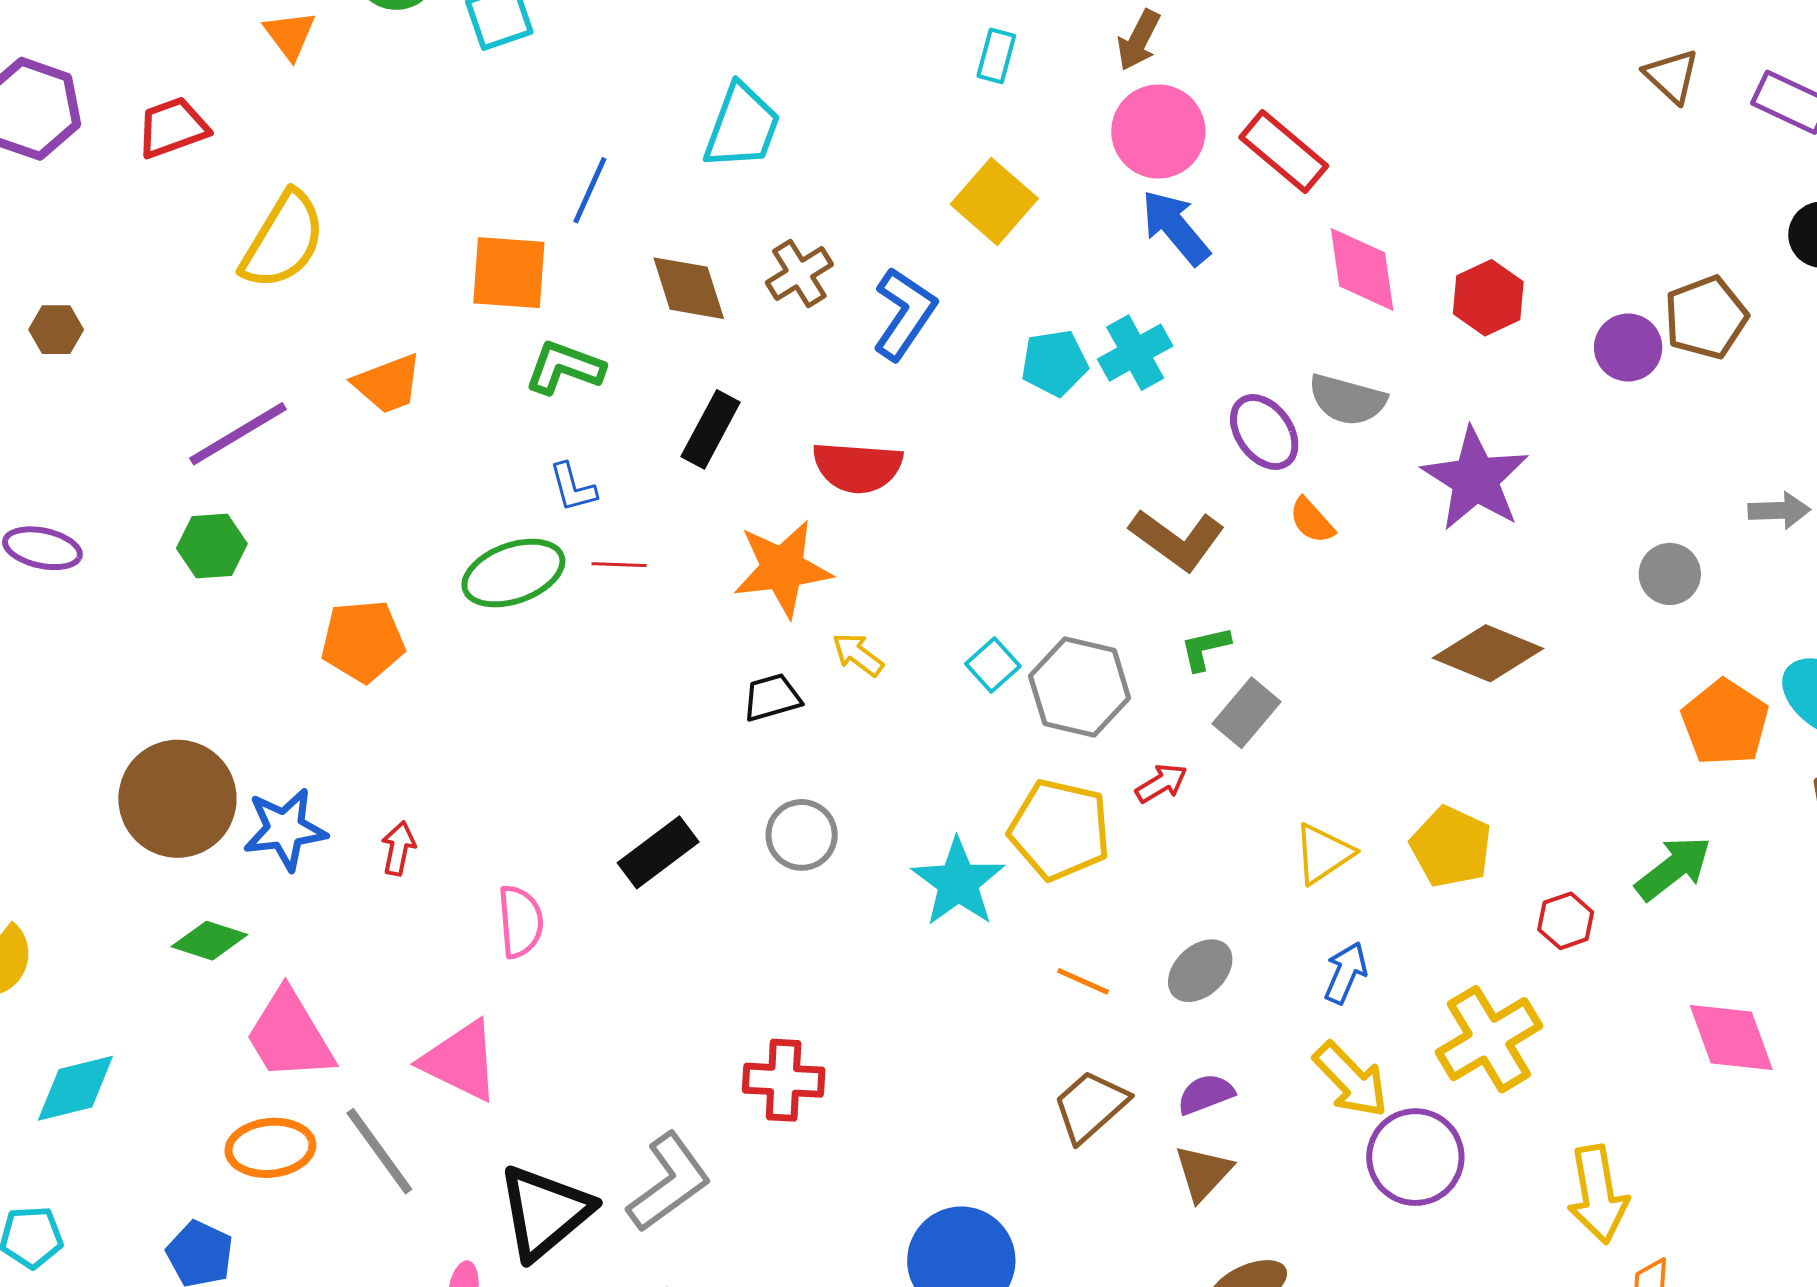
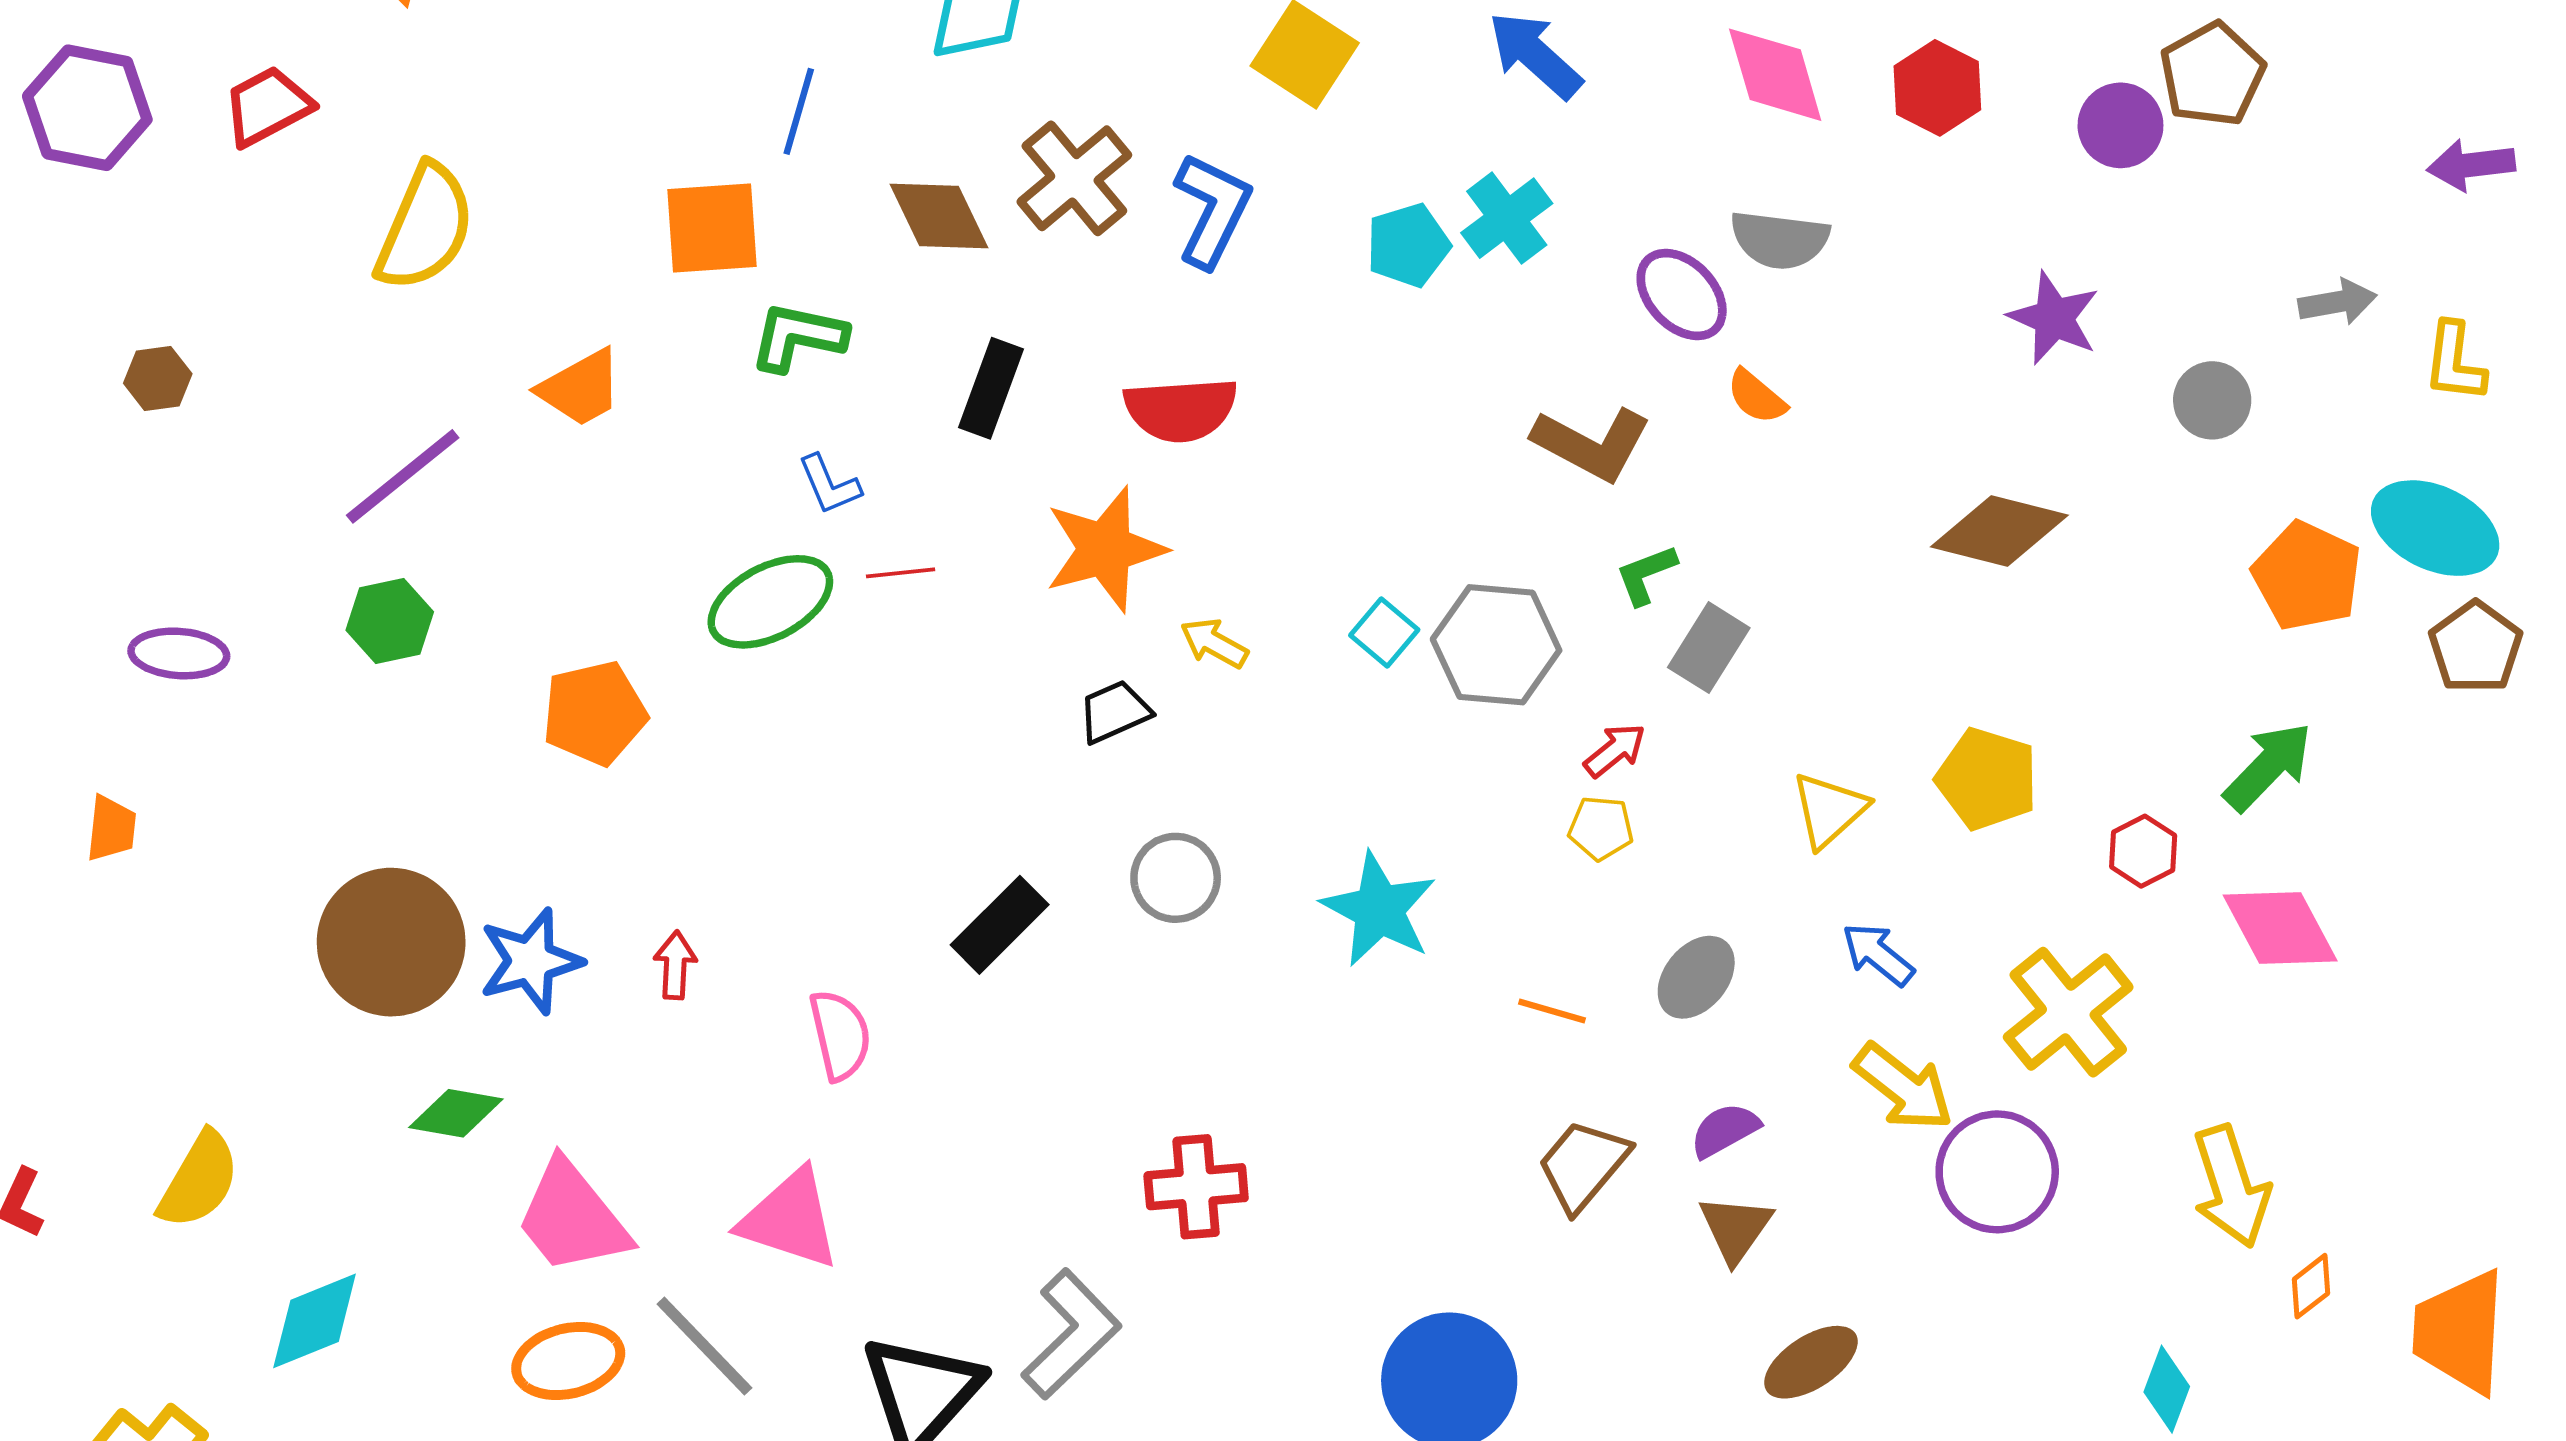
brown cross: (799, 273) -> (1074, 178), size x1.4
purple star: (1475, 479) -> (2054, 318), moved, size x0.7
yellow pentagon: (1060, 830) -> (1601, 828), moved, size x0.5
blue arrow: (1346, 973) -> (1878, 954), turned -66
pink diamond: (1731, 1037) -> (2280, 928), moved

